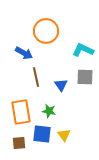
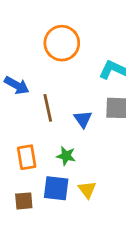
blue arrow: (24, 53) -> (17, 85), moved
orange rectangle: (21, 112) -> (27, 157), size x0.7

